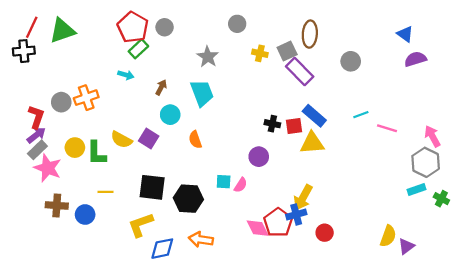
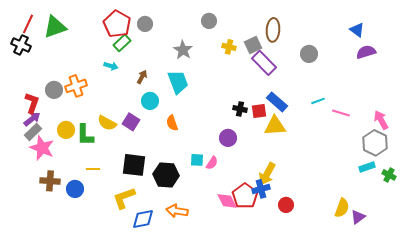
black cross: (24, 51) -> (21, 45), turned 30

